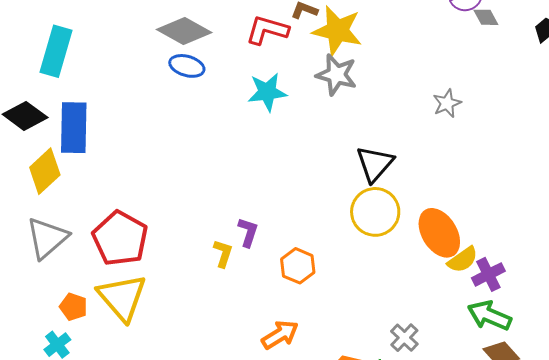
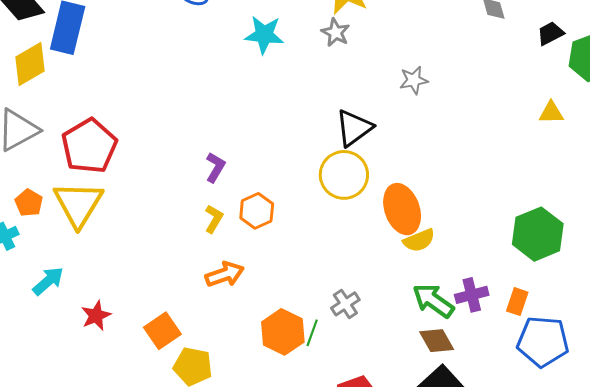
gray star: (336, 75) -> (336, 33), size x0.7
gray star: (447, 103) -> (414, 80), moved
yellow L-shape: (223, 253) -> (214, 219), moved
purple cross: (488, 274) -> (472, 295), moved

